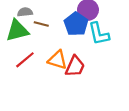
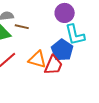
blue pentagon: (76, 24) -> (62, 50), moved

